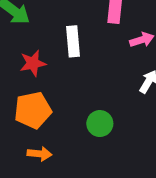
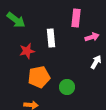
orange pentagon: (33, 110) -> (39, 77), moved

